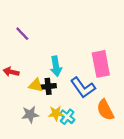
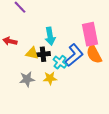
blue L-shape: (83, 88) -> (74, 55), turned -95
orange semicircle: (105, 110) -> (94, 54), moved
cyan cross: (67, 117) -> (60, 62), moved

